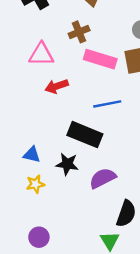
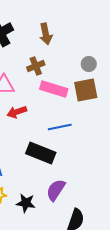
black star: (67, 164) -> (26, 203), moved
purple semicircle: (103, 178) -> (56, 190), turned -30

